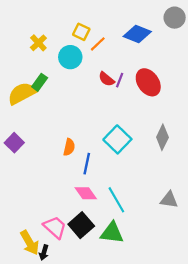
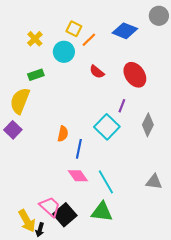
purple line: (120, 80) -> (122, 106), moved
green rectangle: (40, 82) -> (36, 75), turned 35
yellow semicircle: (22, 93) -> (20, 101), moved, turned -40
black square: (81, 225) -> (65, 215), moved

